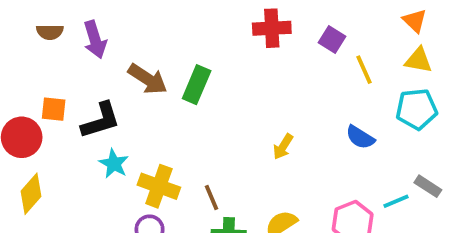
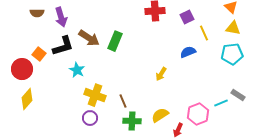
purple square: (332, 40) -> (187, 17), turned 32
orange square: (54, 109) -> (39, 54), turned 32
black L-shape: (101, 120) -> (63, 46), moved
blue semicircle: (360, 137) -> (188, 52), moved, turned 126
cyan star: (114, 164) -> (77, 70), moved

